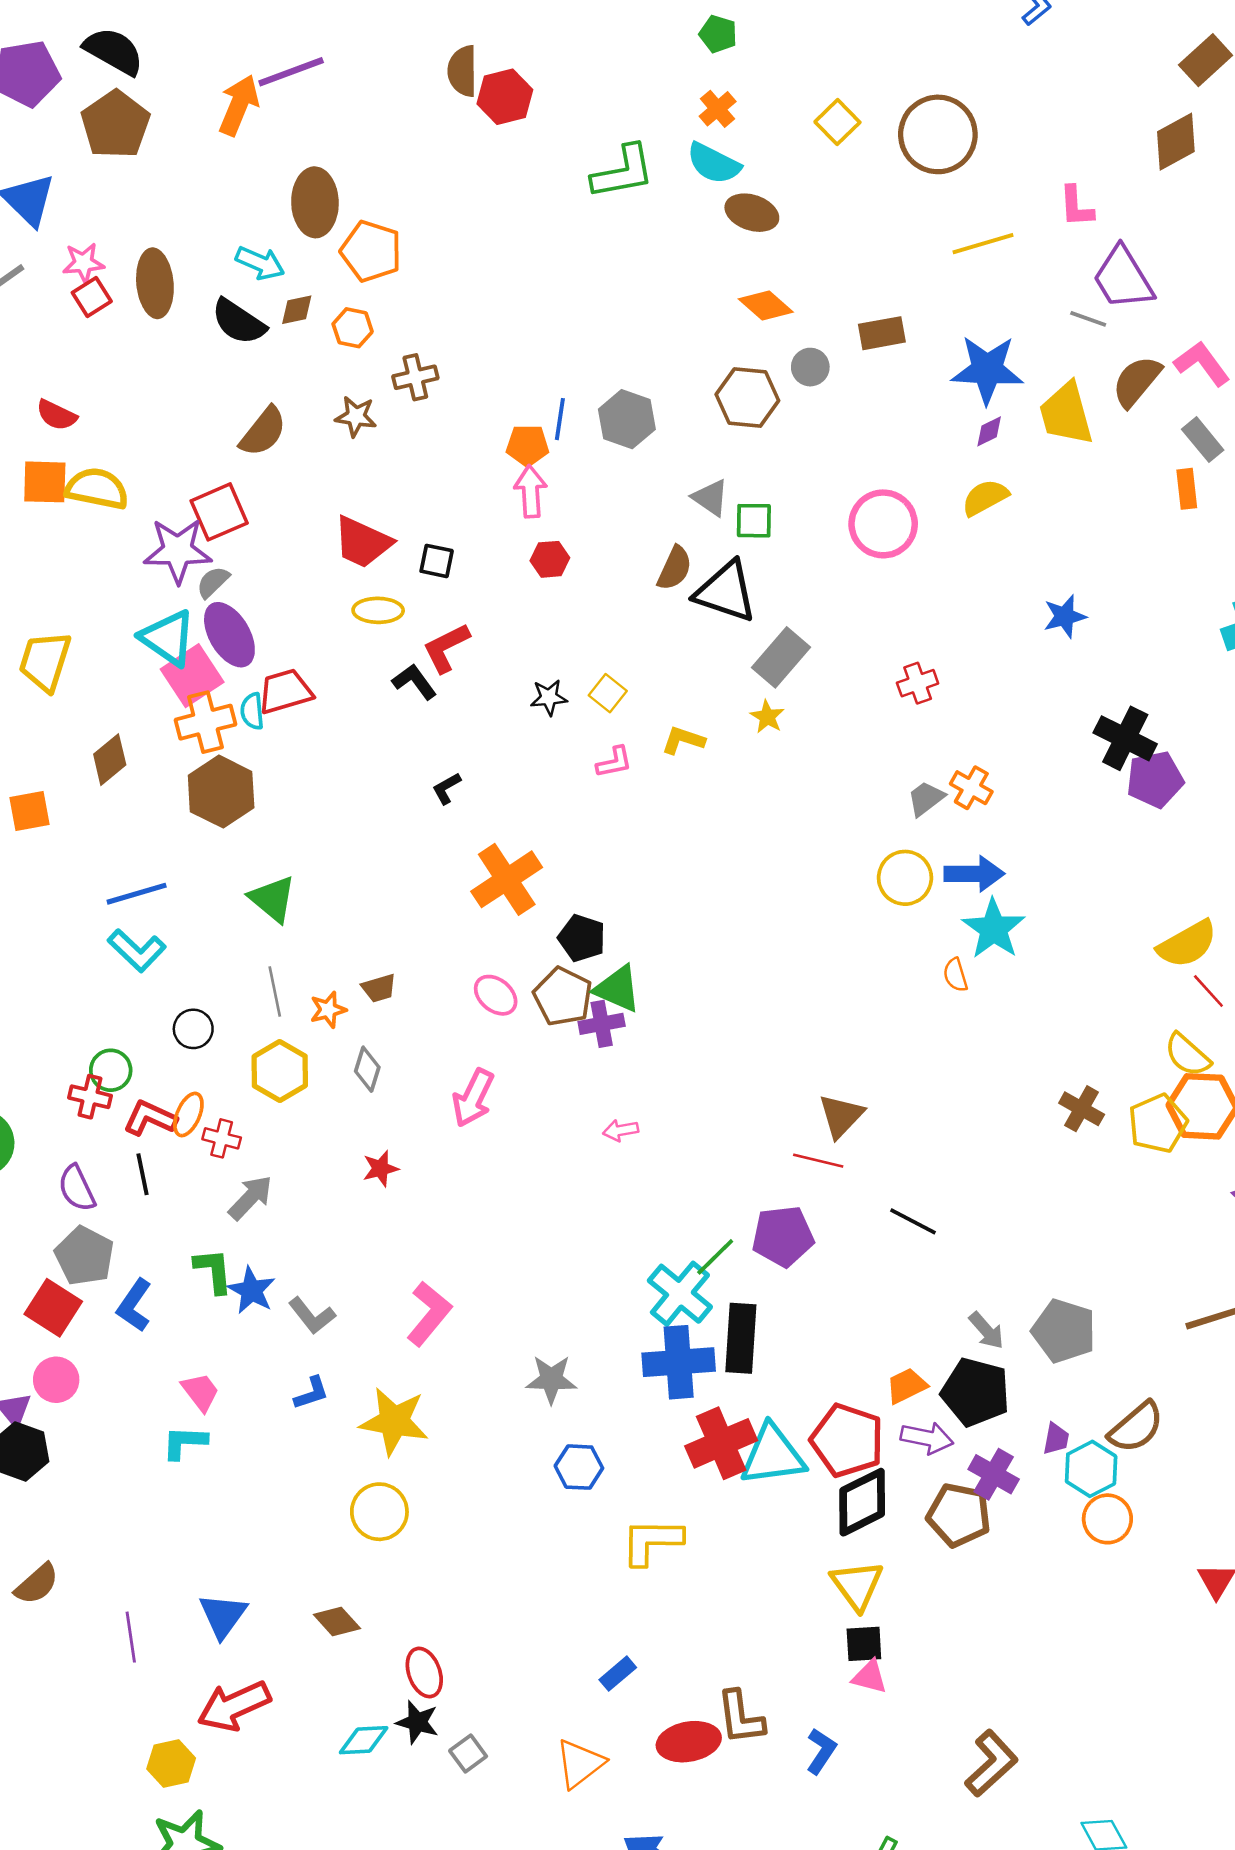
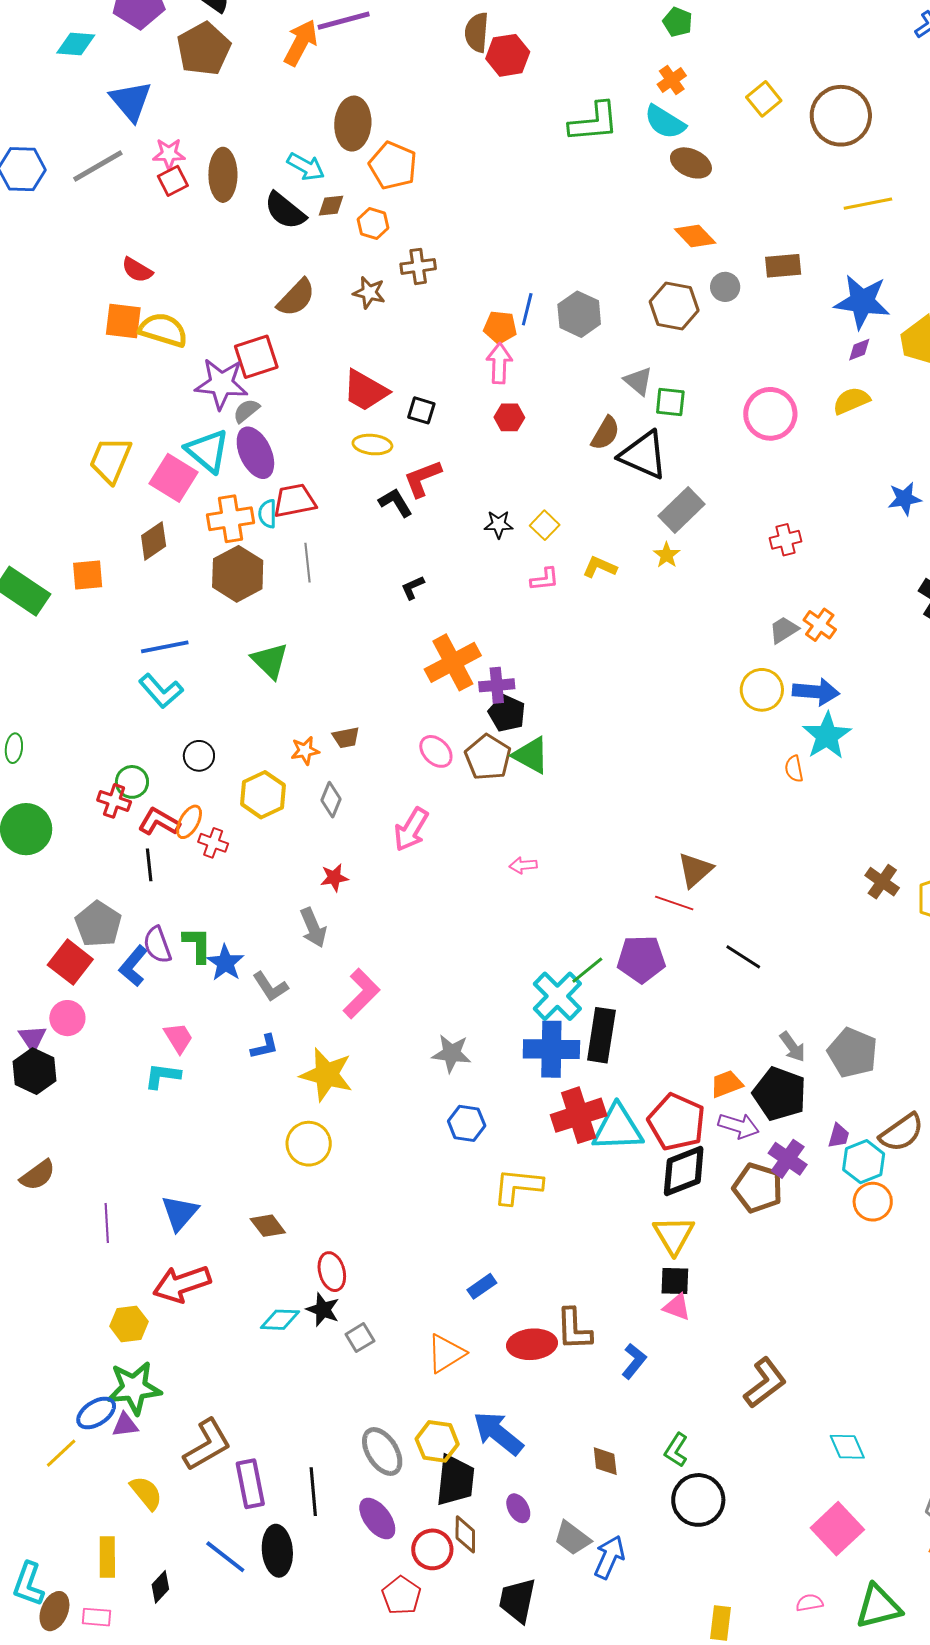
pink square: (192, 676) -> (173, 478), moved, turned -30
gray line: (275, 992) -> (308, 563), moved
purple cross: (602, 1024) -> (497, 685), moved
purple semicircle: (77, 1188) -> (157, 945), moved
gray arrow: (250, 1198) -> (313, 928), moved, turned 108

